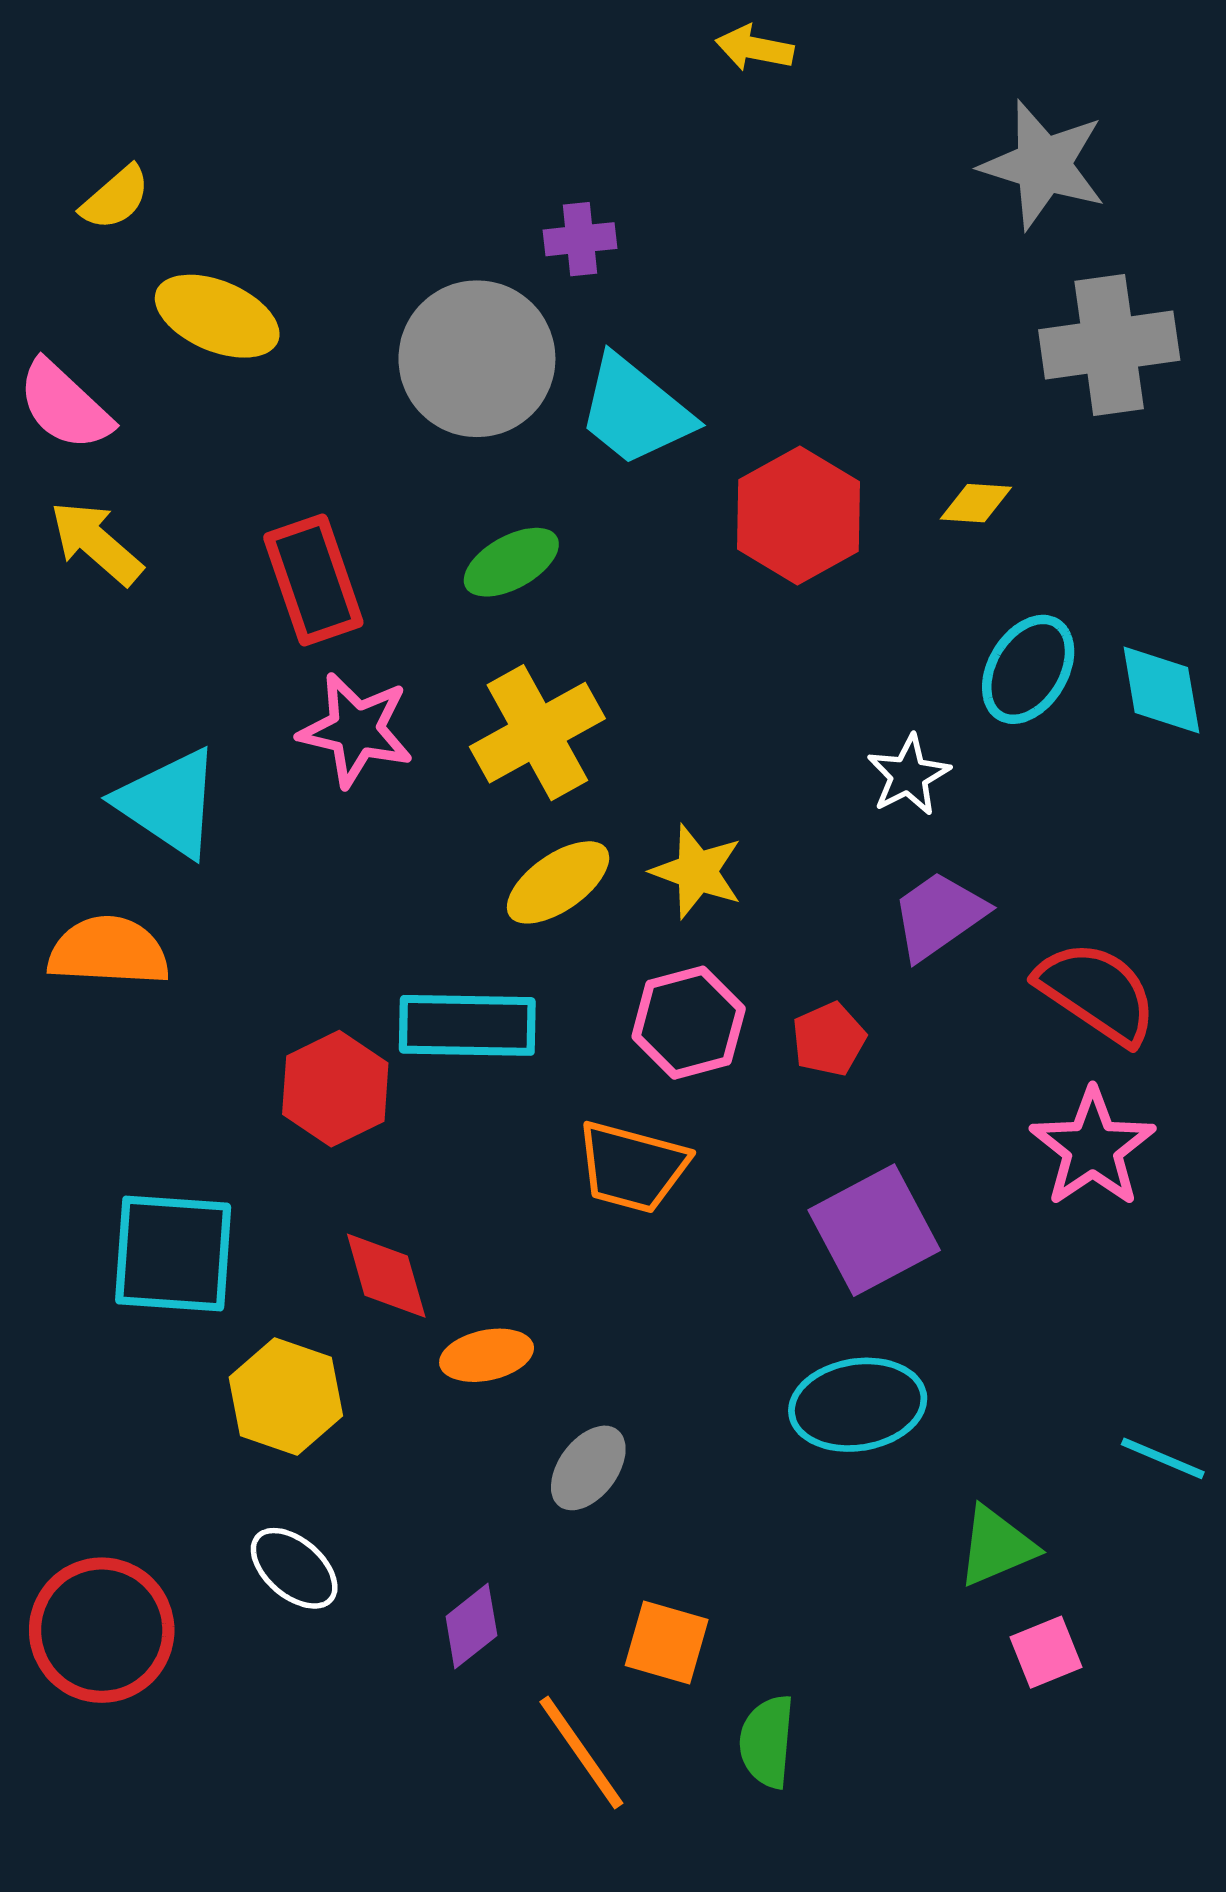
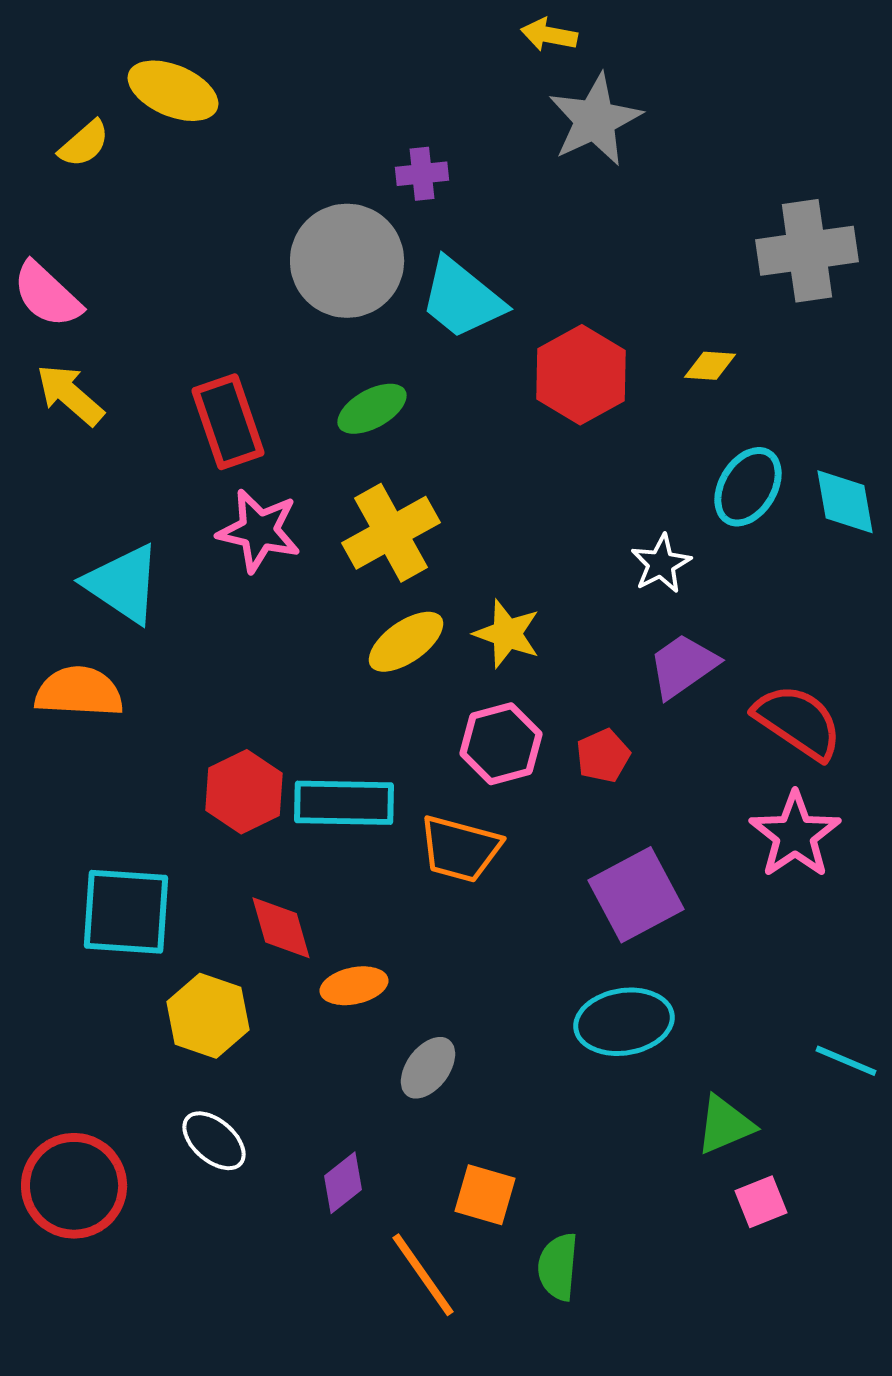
gray star: (1043, 165) -> (595, 120), moved, turned 30
yellow ellipse: (217, 316) -> (173, 91), moved
cyan rectangle: (467, 1025) -> (344, 803), moved

